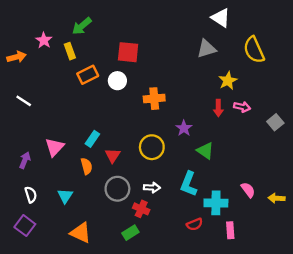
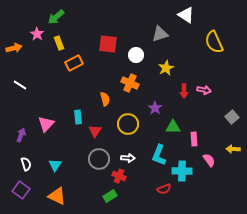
green arrow: (82, 26) -> (56, 17), moved
gray triangle: (206, 49) -> (160, 34), moved
white circle: (117, 81) -> (136, 55), moved
yellow star: (228, 81) -> (166, 68), moved
orange cross: (154, 99) -> (130, 83), turned 30
gray square: (275, 122) -> (232, 117), moved
cyan rectangle: (92, 139) -> (78, 117), turned -40
green triangle: (205, 151) -> (173, 127), turned -35
orange semicircle: (87, 166) -> (105, 99), moved
yellow arrow: (276, 198) -> (233, 149), moved
pink rectangle: (230, 230) -> (194, 139), moved
orange triangle: (81, 233) -> (57, 196), moved

